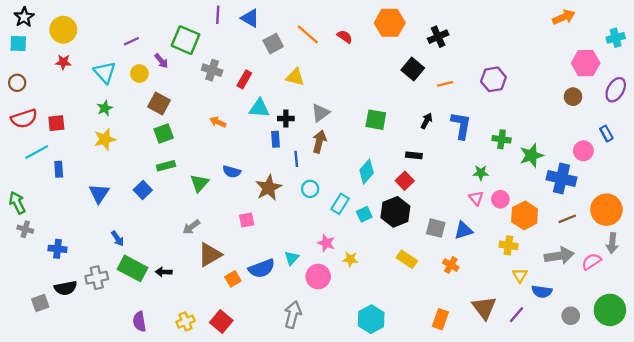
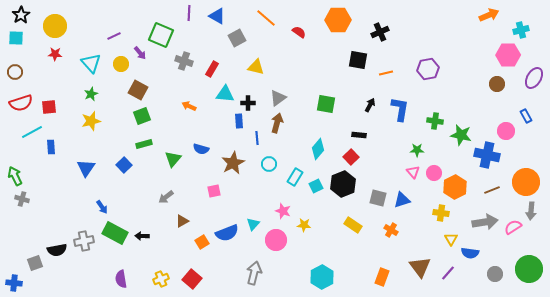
orange line: (308, 34) -> (266, 18), moved
cyan cross: (616, 38) -> (521, 30), moved
black square: (413, 69) -> (358, 60), turned -30
green star: (531, 155) -> (461, 135), turned 30
blue cross: (58, 249) -> (14, 283), moved
brown triangle: (210, 255) -> (182, 221), size x0.6

